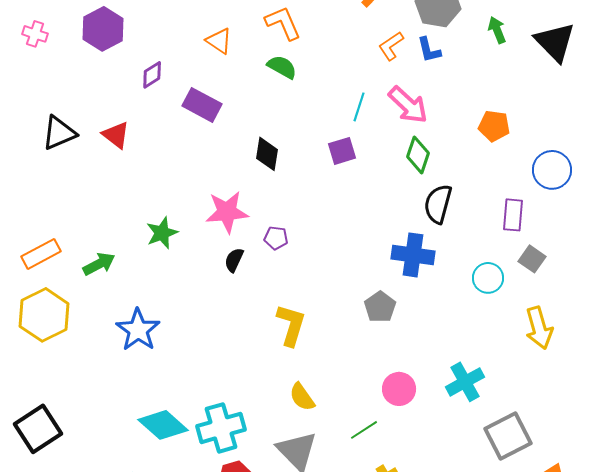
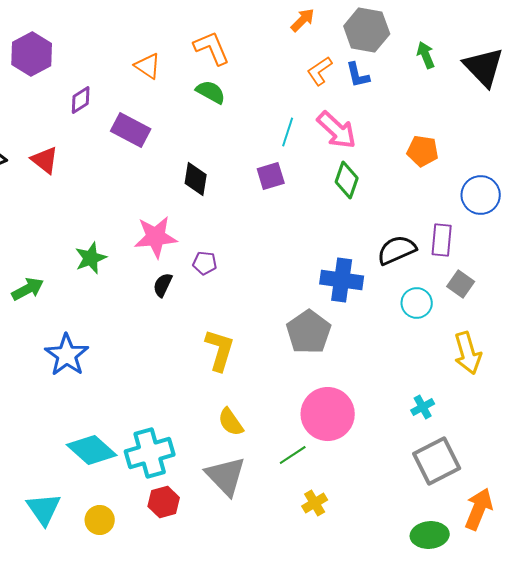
black semicircle: (438, 204) -> (397, 250), moved, turned 51
gray pentagon: (380, 307) -> (309, 332), size x1.4
cyan cross: (465, 382) -> (423, 407), moved, size x0.6
pink circle: (399, 389) -> (328, 414), size x1.6

